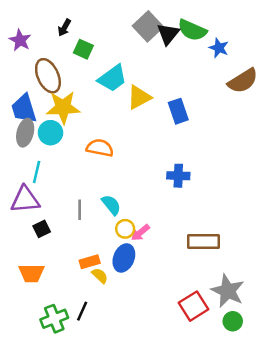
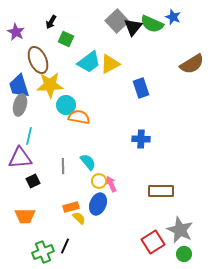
blue star: (219, 48) -> (173, 17), moved
yellow triangle: (139, 97) -> (110, 64), moved
cyan circle: (50, 133) -> (66, 105), moved
pink arrow: (140, 233) -> (111, 184), turned 105

